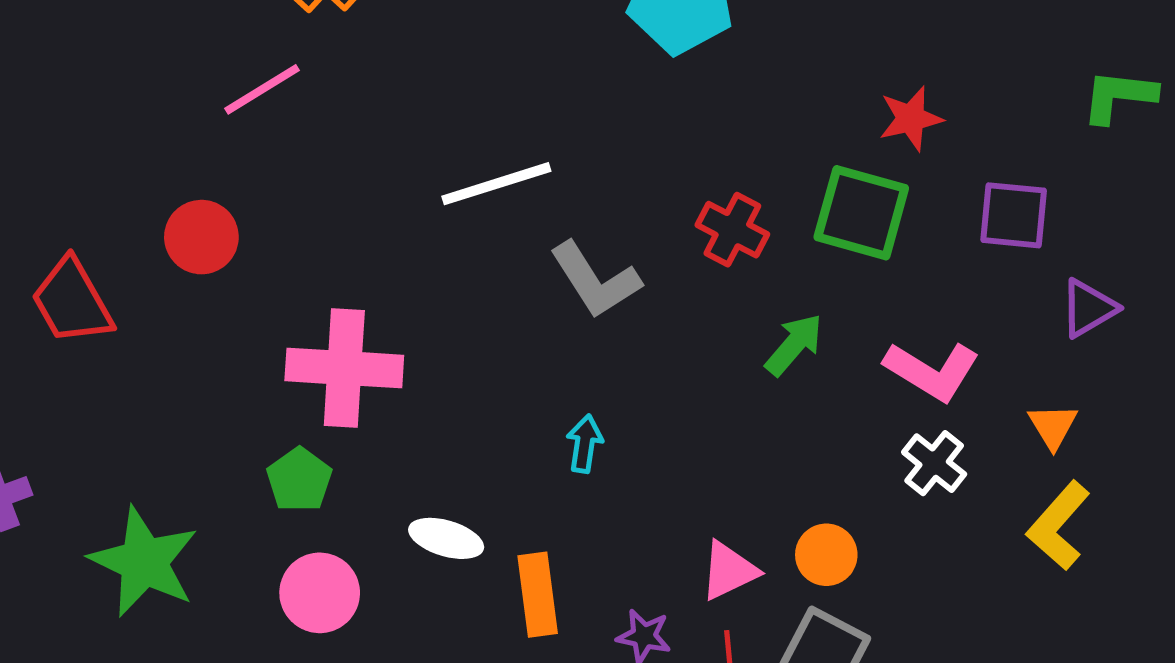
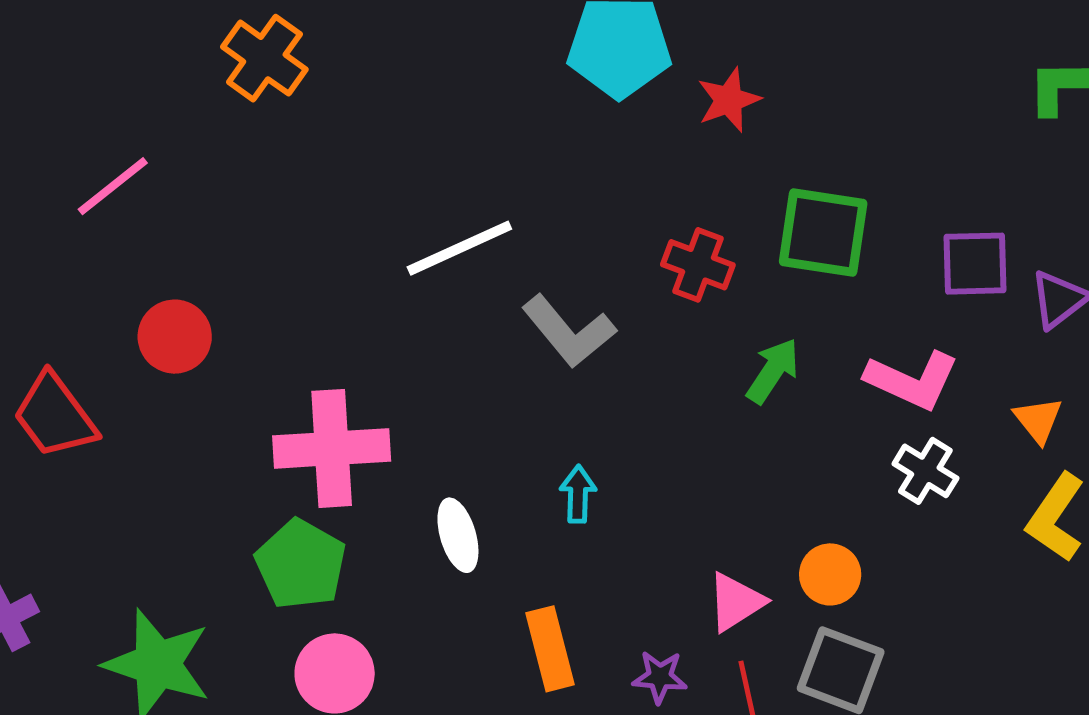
pink line: (262, 89) -> (113, 186), moved
red star: (911, 118) -> (729, 100), moved
purple square: (1014, 215) -> (975, 264), moved
green pentagon: (299, 480) -> (301, 564), size x1.4
white ellipse: (446, 538) -> (458, 535), moved, turned 64

